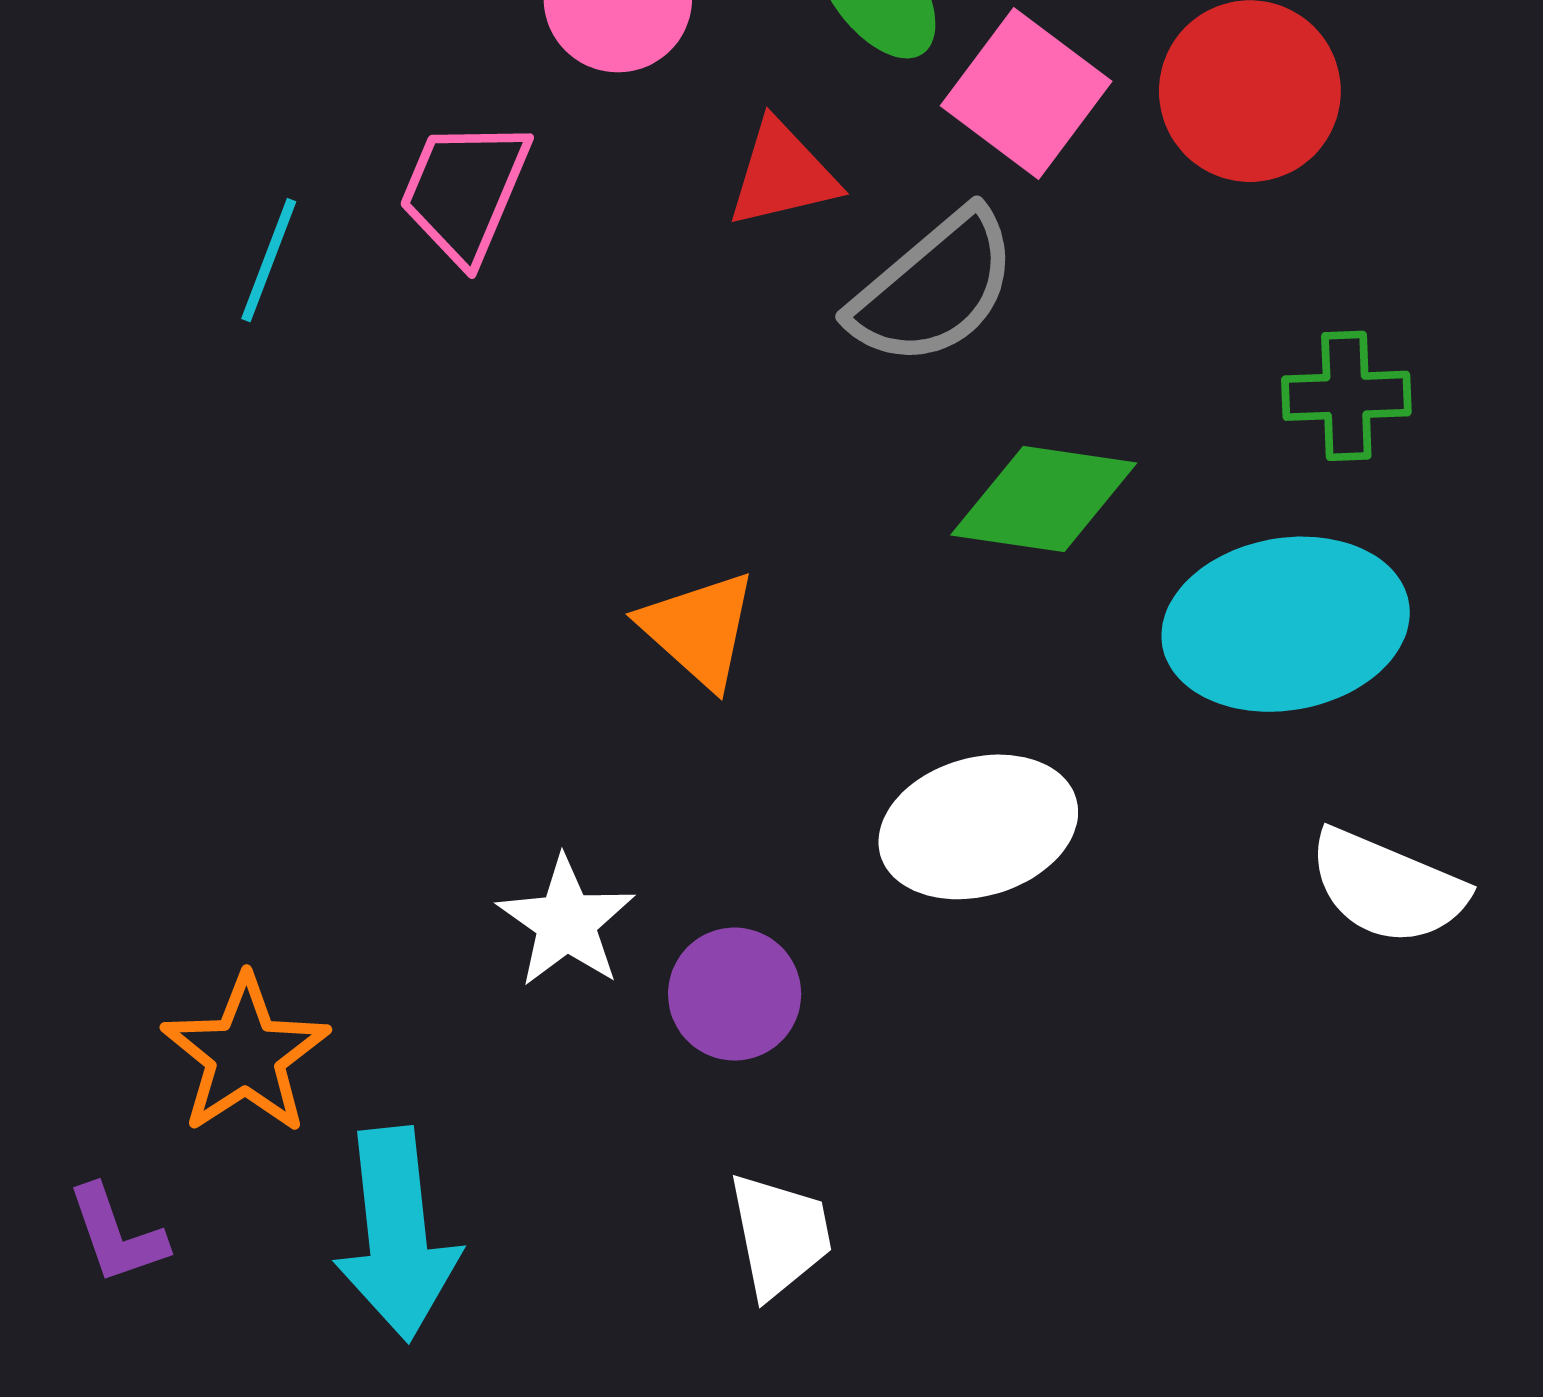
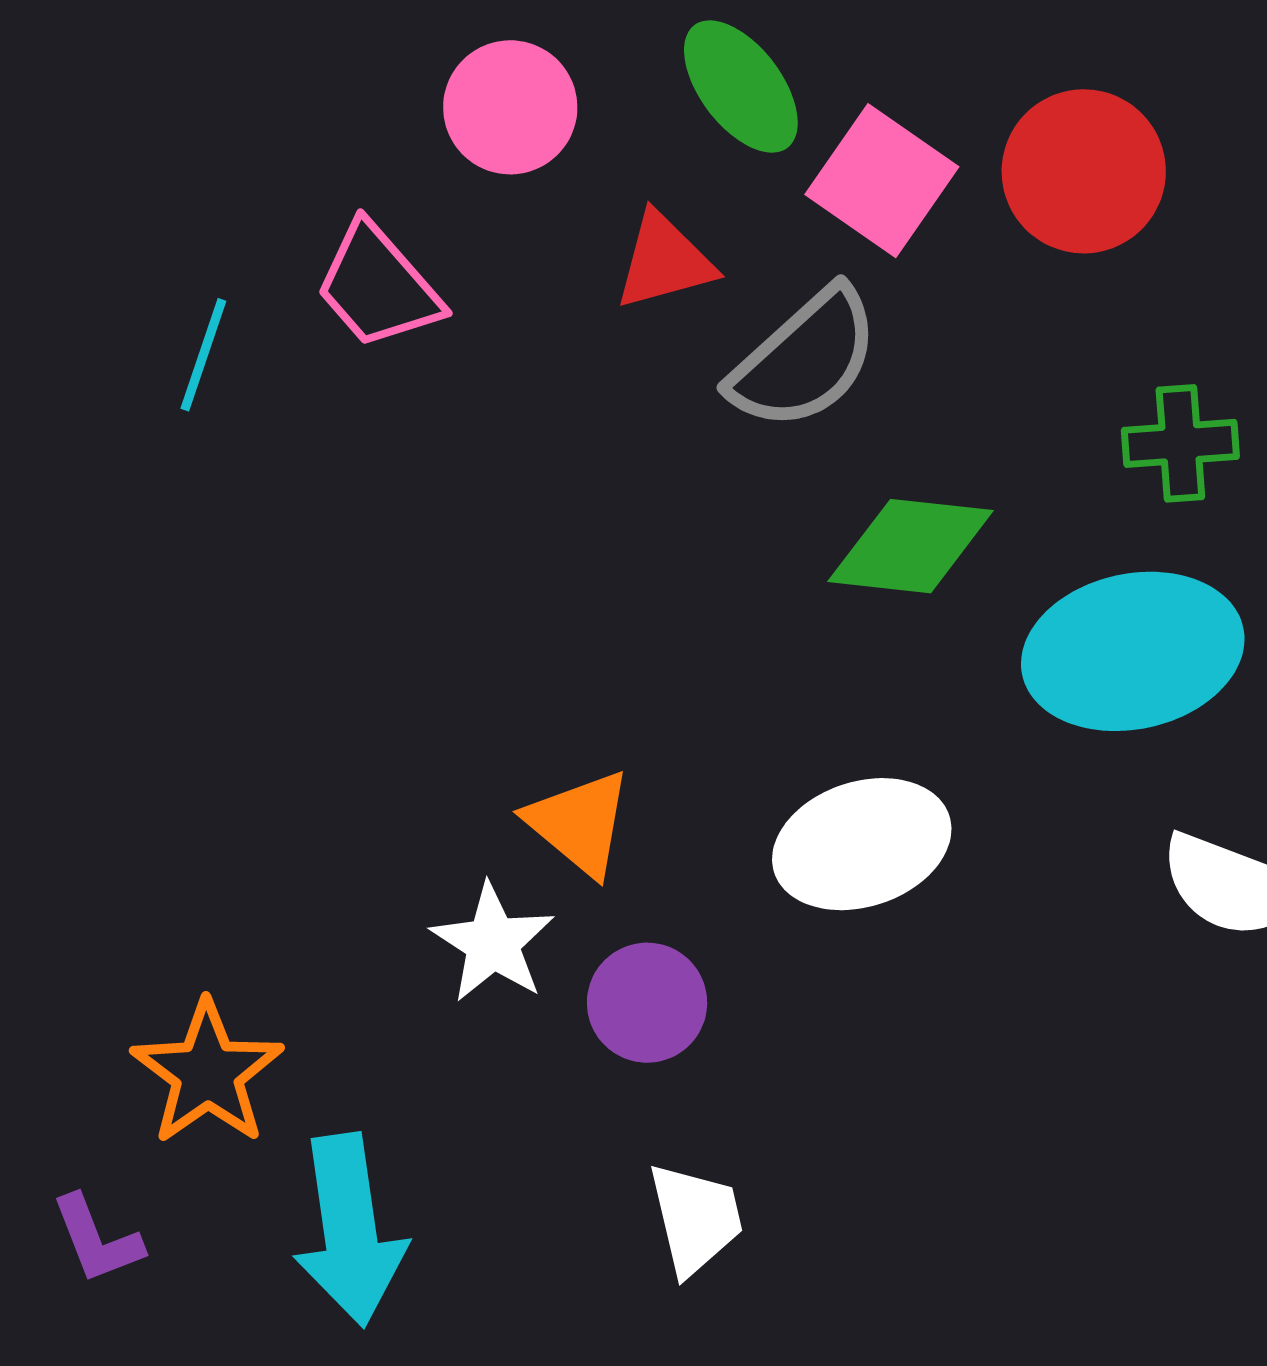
pink trapezoid: (465, 191) -> (378, 286), turned -62
orange triangle: (699, 629) -> (579, 823), moved

